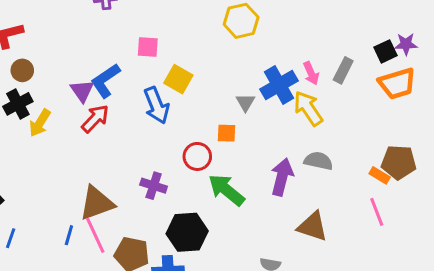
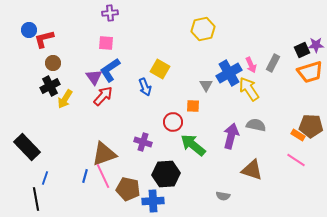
pink square: (148, 47) -> (106, 43), moved
blue arrow: (156, 105) -> (145, 87), size x0.7
pink line: (377, 212) -> (296, 160), turned -36

